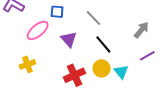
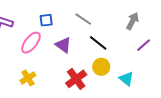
cyan triangle: (121, 72) -> (126, 79), moved

